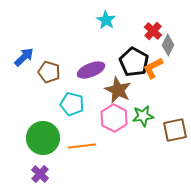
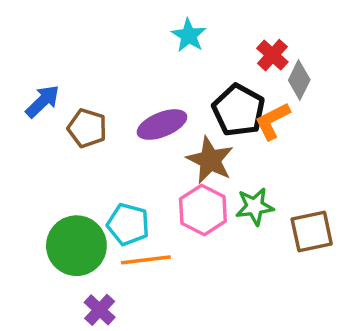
cyan pentagon: (72, 104) -> (128, 224), moved
purple cross: (40, 174) -> (100, 310), moved

